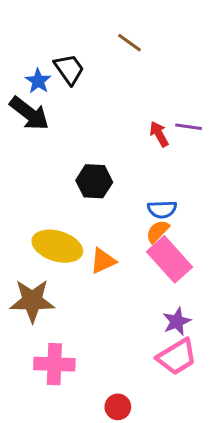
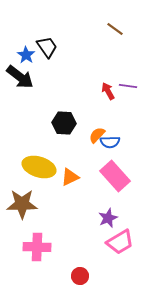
brown line: (130, 43) -> (115, 29), moved
orange semicircle: (158, 231) -> (97, 135), moved
purple star: (177, 321) -> (108, 218), moved

